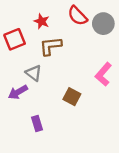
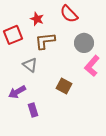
gray circle: (103, 24) -> (84, 43), moved
purple arrow: (18, 92) -> (17, 92), moved

